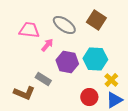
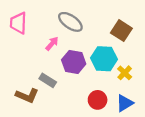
brown square: (96, 20) -> (121, 31), moved
pink trapezoid: (29, 30) -> (18, 23), moved, turned -95
yellow cross: (111, 80) -> (125, 73), moved

